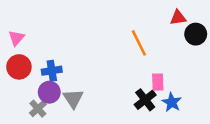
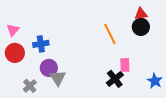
black circle: (196, 34) -> (141, 27), moved
blue cross: (52, 71) -> (41, 44), moved
purple circle: (49, 92) -> (49, 68), moved
blue star: (172, 102) -> (155, 81), moved

